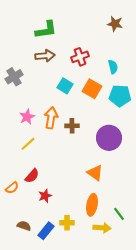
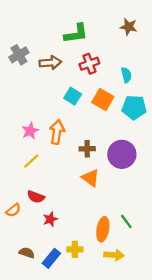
green L-shape: (46, 30) -> (76, 34), moved
gray cross: (14, 77) -> (19, 55), moved
brown cross: (72, 126) -> (87, 149), moved
orange triangle: (95, 173) -> (91, 178), moved
red semicircle: (32, 176) -> (36, 197), turned 70
green line: (119, 214) -> (126, 221), moved

